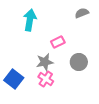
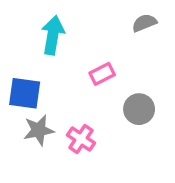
gray star: (45, 62) -> (39, 130), moved
blue square: (14, 79) -> (25, 93), moved, turned -30

